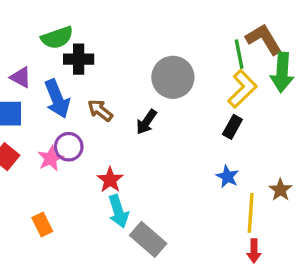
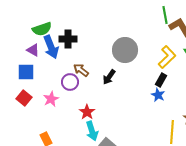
green semicircle: (57, 38) -> (42, 29), moved
green line: (239, 54) -> (165, 15), moved
blue arrow: (57, 99) -> (51, 47), moved
purple circle: (69, 147) -> (70, 82), moved
blue star: (227, 177) -> (158, 95), moved

